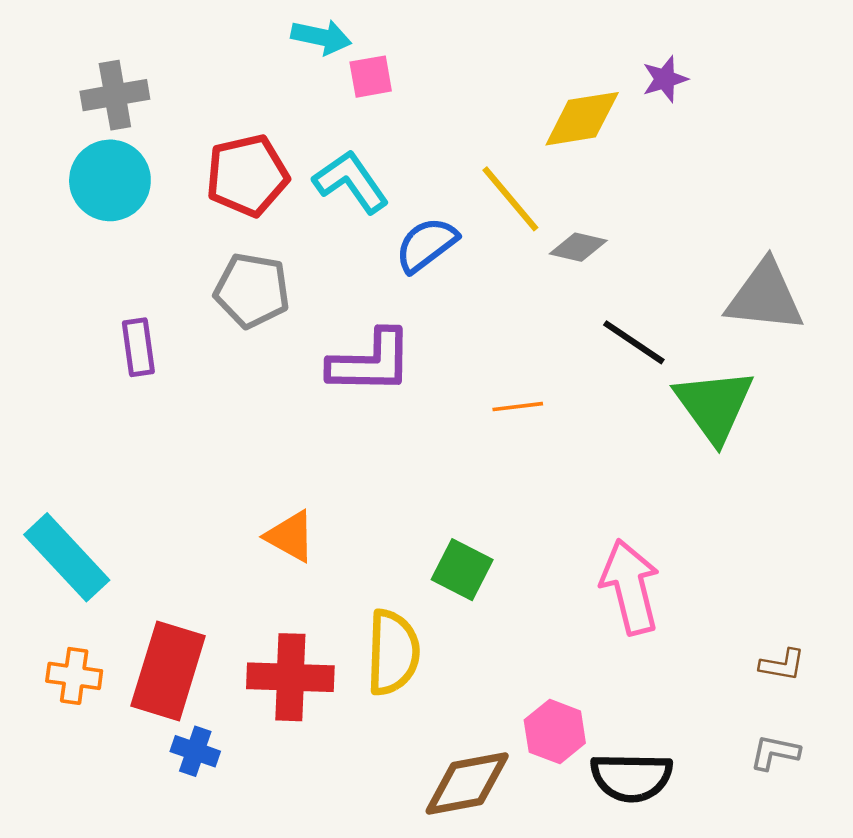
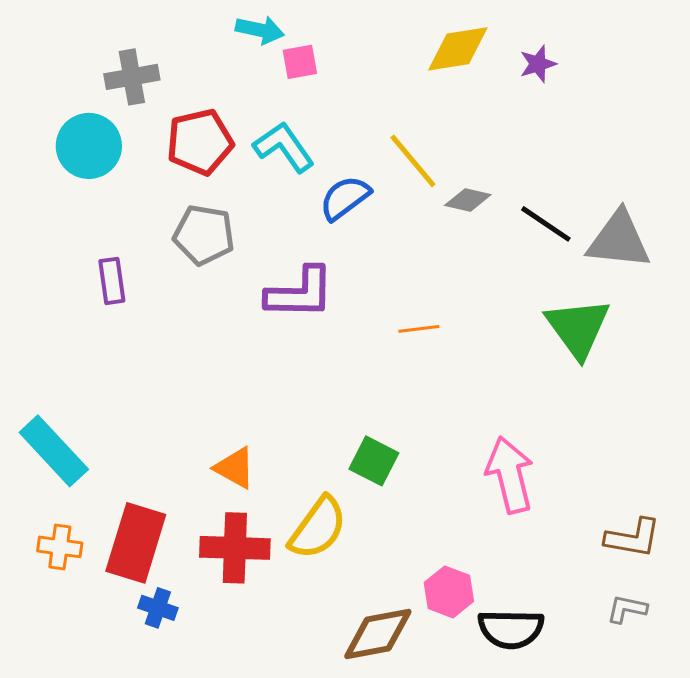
gray cross: (115, 95) -> (132, 77), moved
yellow diamond: (582, 119) -> (458, 49), moved
black line: (634, 342) -> (546, 224), moved
orange triangle: (290, 536) -> (235, 468), moved
yellow semicircle: (393, 652) -> (318, 528), turned 34
brown L-shape: (782, 665) -> (633, 538), size x1.5

